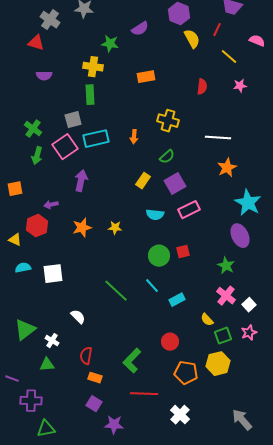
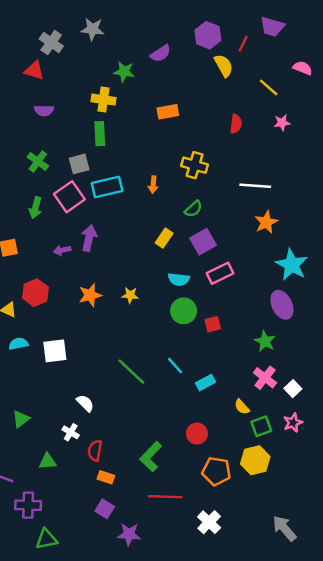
red line: (217, 30) -> (243, 44), moved
green cross: (33, 129) -> (38, 162), moved
purple arrow: (51, 205) -> (62, 250), moved
green circle: (159, 256) -> (184, 311), moved
green triangle: (25, 330) -> (21, 419), size x0.7
white cross: (52, 341) -> (71, 432), moved

